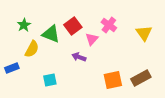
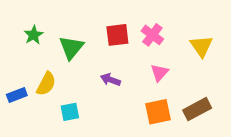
red square: (73, 26) -> (117, 35), moved, turned 30
green triangle: (51, 34) -> (71, 48), turned 48
pink triangle: (92, 39) -> (159, 73), moved
yellow semicircle: (32, 49) -> (46, 84), moved

